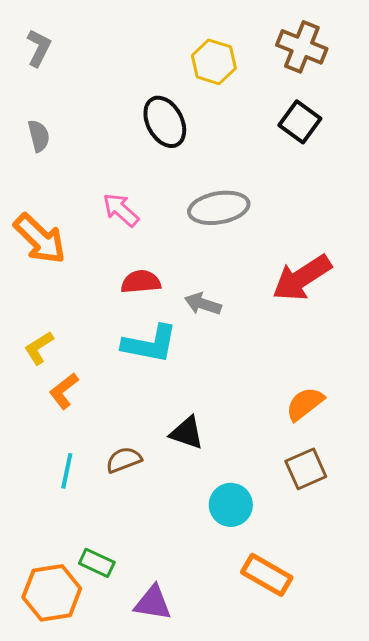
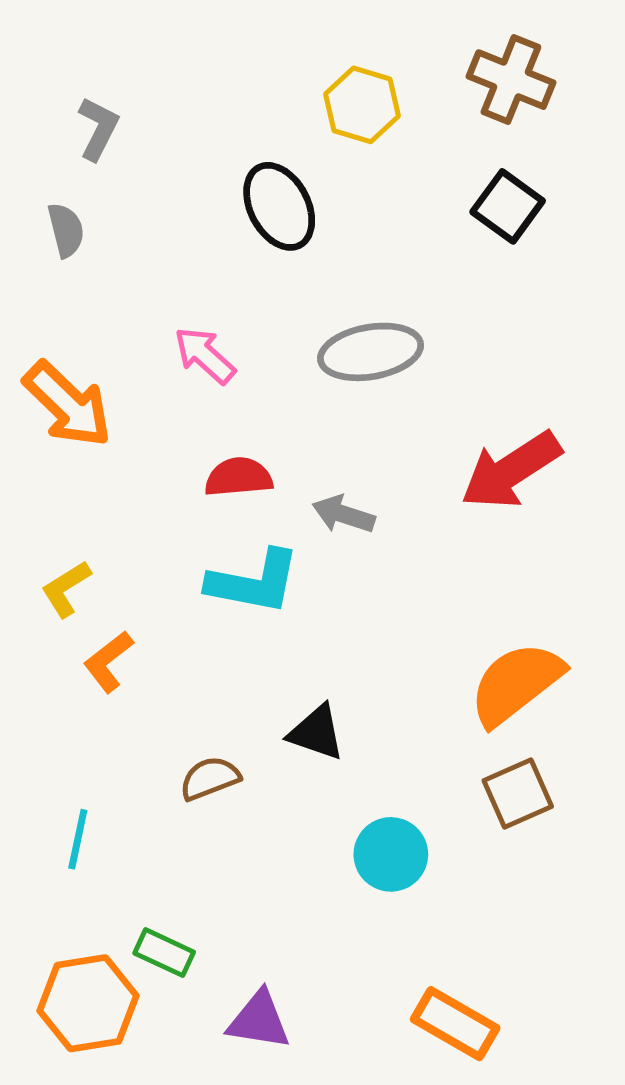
gray L-shape: (39, 48) -> (98, 129), moved
orange semicircle: (305, 404) -> (516, 684), size x1.5
cyan line: (67, 471) -> (78, 839), moved
orange rectangle: (267, 575) -> (455, 1024), moved

